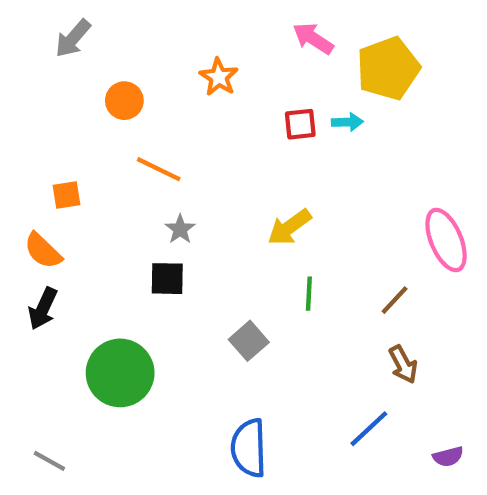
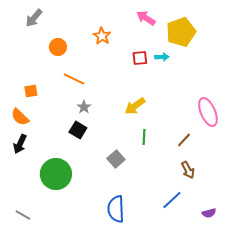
black square: (167, 279) -> (78, 130), turned 30

